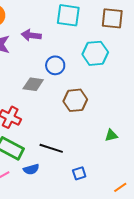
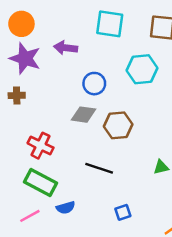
gray diamond: (33, 84) -> (84, 115), moved
black line: (51, 148) -> (99, 168), moved

